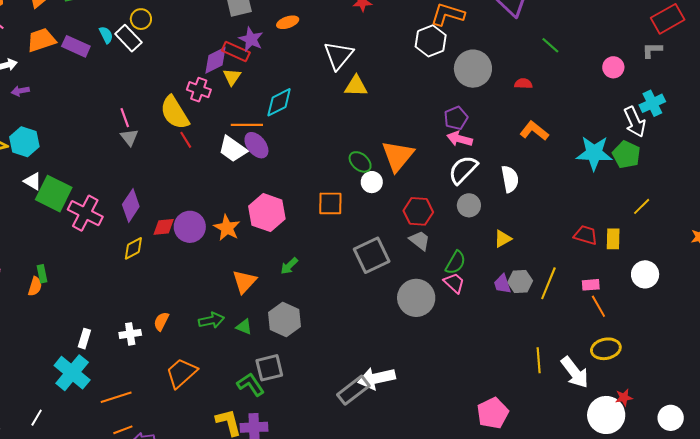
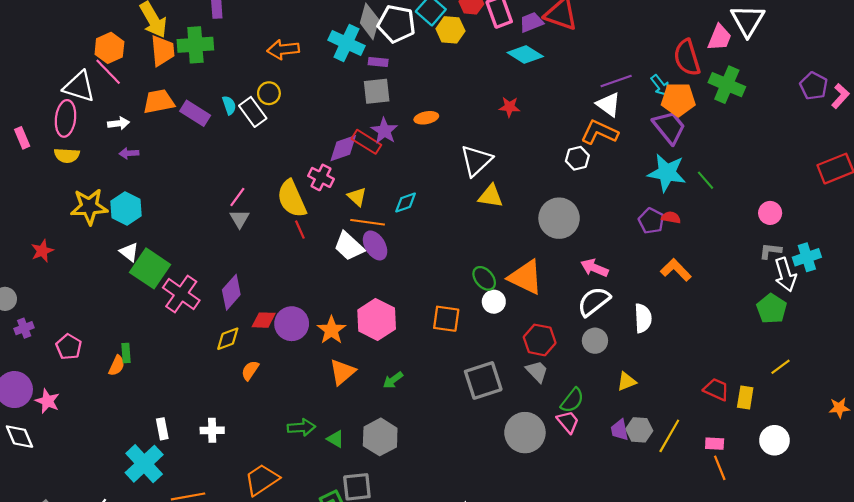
white hexagon: (431, 41) -> (577, 158), size x0.7
gray L-shape: (652, 50) -> (770, 251), moved
gray circle: (473, 69) -> (559, 218), moved
yellow triangle: (232, 77) -> (357, 197), moved, turned -30
cyan diamond: (279, 102) -> (406, 203), size x0.7
pink line: (125, 118) -> (237, 197), turned 48
purple pentagon: (456, 118) -> (651, 221), moved, turned -30
cyan star: (594, 153) -> (667, 173), moved
orange triangle: (398, 156) -> (526, 277), turned -51
orange triangle: (244, 282) -> (342, 372), moved
orange semicircle: (161, 321) -> (250, 370), moved
white rectangle: (84, 339) -> (162, 429), turned -36

